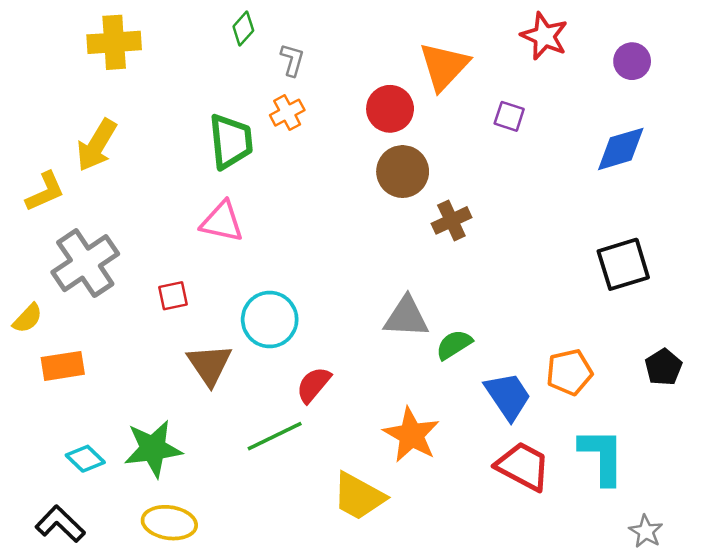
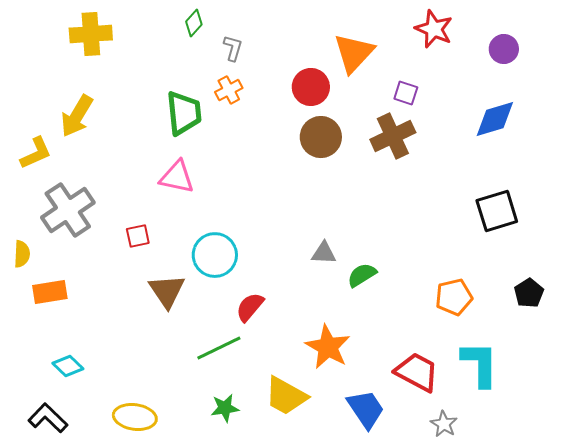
brown cross: (451, 220) -> (393, 136), moved, size x1.4
gray triangle: (406, 317) -> (324, 253), size x0.7
yellow semicircle: (28, 318) -> (22, 254), turned -40
blue trapezoid: (508, 396) -> (366, 409), moved
green star: (153, 449) -> (225, 408), moved, size x0.6
gray star: (646, 531) -> (444, 424), moved

